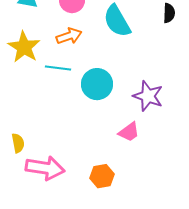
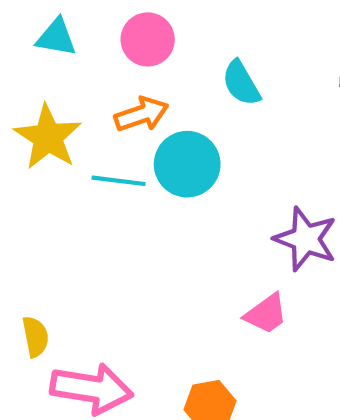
cyan semicircle: (117, 21) -> (241, 83), size x0.7
cyan circle: (97, 84) -> (187, 164), moved

